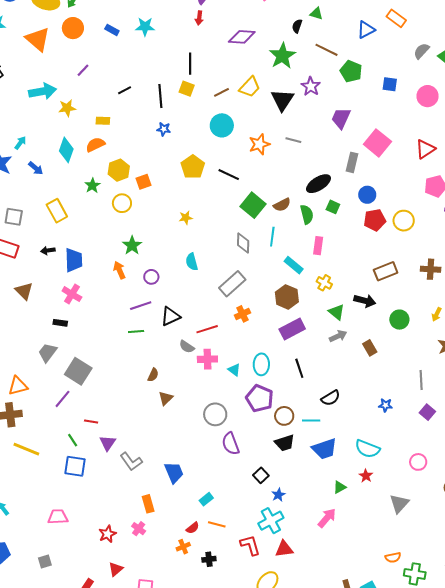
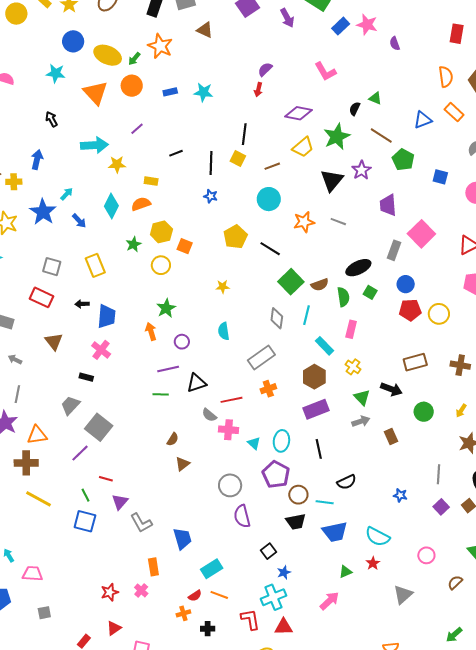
blue rectangle: (112, 30) -> (170, 92), turned -48
yellow trapezoid: (250, 87) -> (303, 147), moved
purple trapezoid: (341, 118) -> (388, 205), turned -35
orange square: (143, 182) -> (185, 246), turned 35
cyan rectangle: (206, 499) -> (212, 569), size x1.5
pink trapezoid: (58, 517) -> (32, 574), moved

